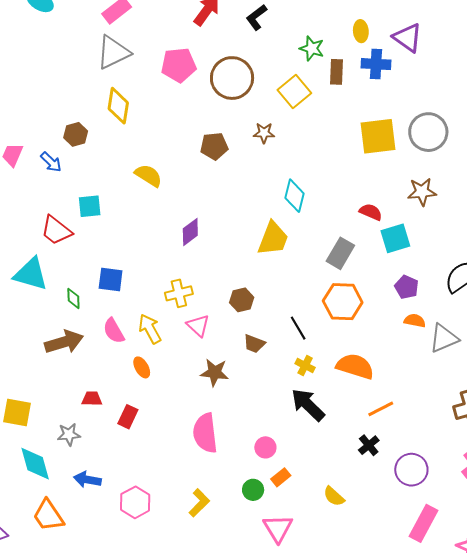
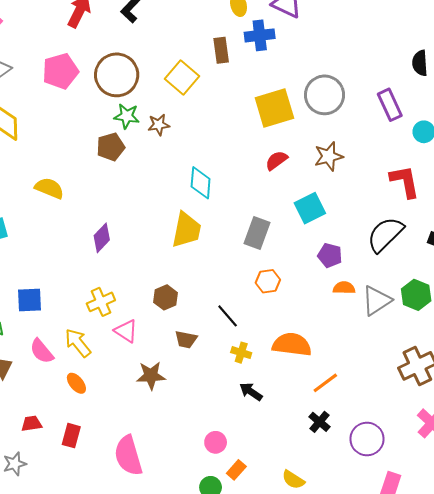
green star: (312, 48) -> (127, 116), moved
red semicircle: (371, 212) -> (276, 160), moved, turned -50
orange hexagon: (343, 302) -> (268, 281), size x0.6
black arrow: (308, 405) -> (251, 392), size x0.6
pink semicircle: (205, 433) -> (128, 456), moved

